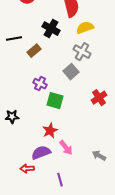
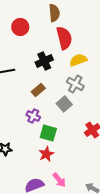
black cross: (51, 29) -> (44, 61), turned 36
brown rectangle: (34, 51) -> (38, 90), moved
red star: (50, 131) -> (46, 154), moved

